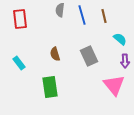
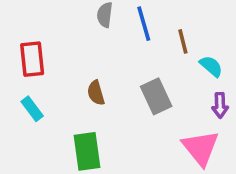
brown line: (104, 16) -> (183, 41), moved
red rectangle: (20, 19) -> (32, 59), moved

